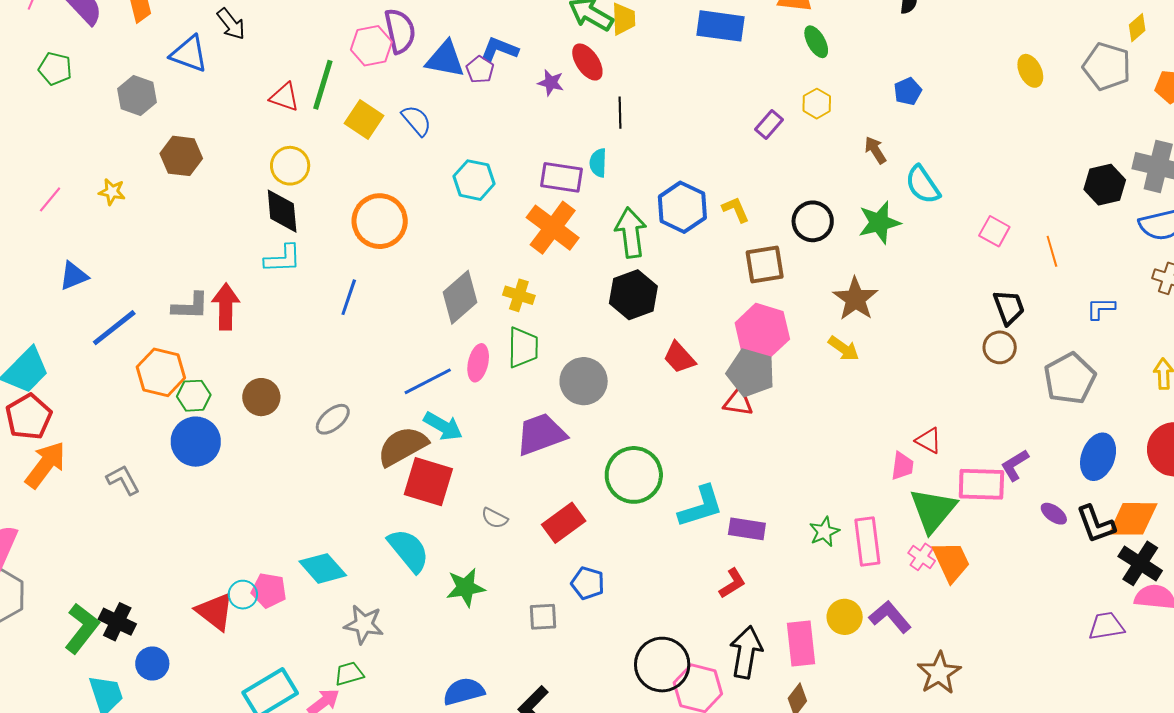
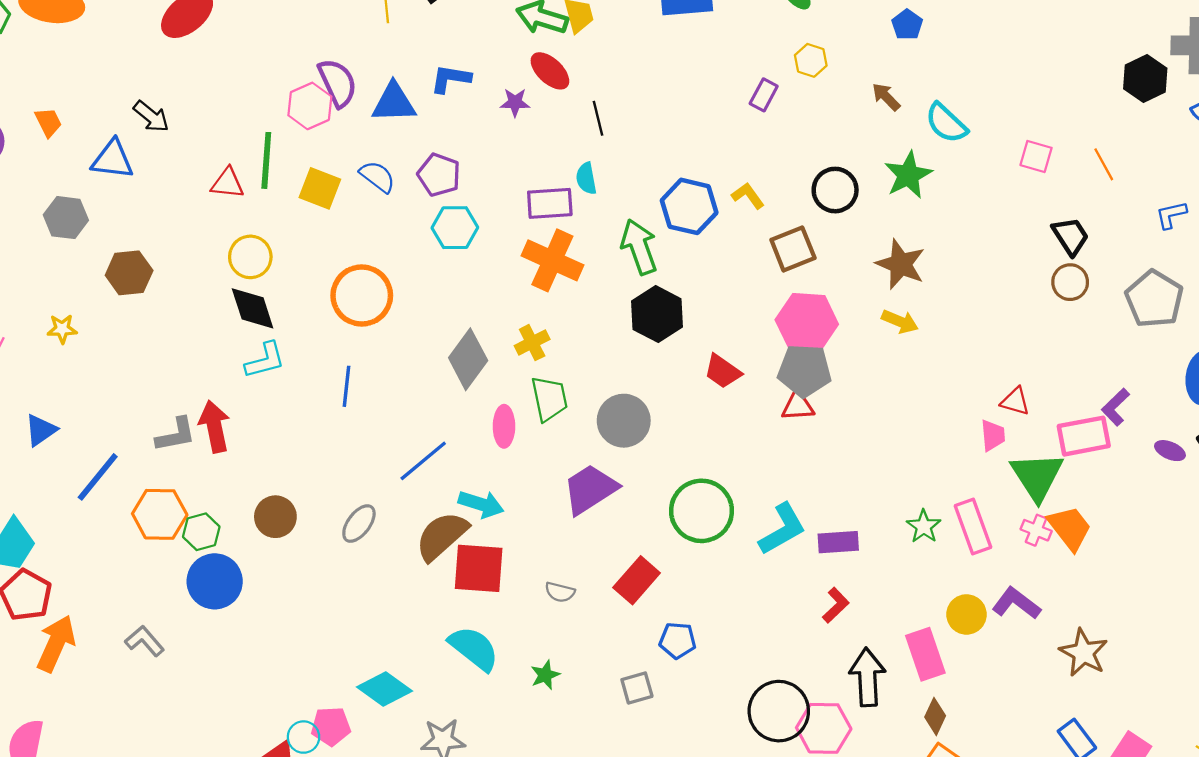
purple pentagon: (480, 70) -> (439, 175), moved, size x1.4
yellow cross: (519, 295) -> (532, 343), turned -32
blue line: (428, 381) -> (423, 461), moved
green star: (466, 588) -> (545, 675), size x0.7

